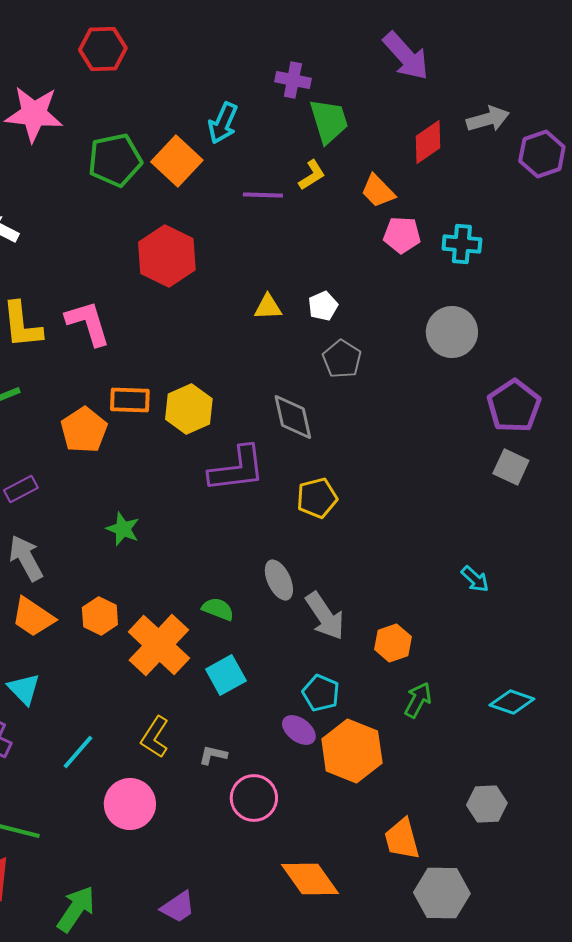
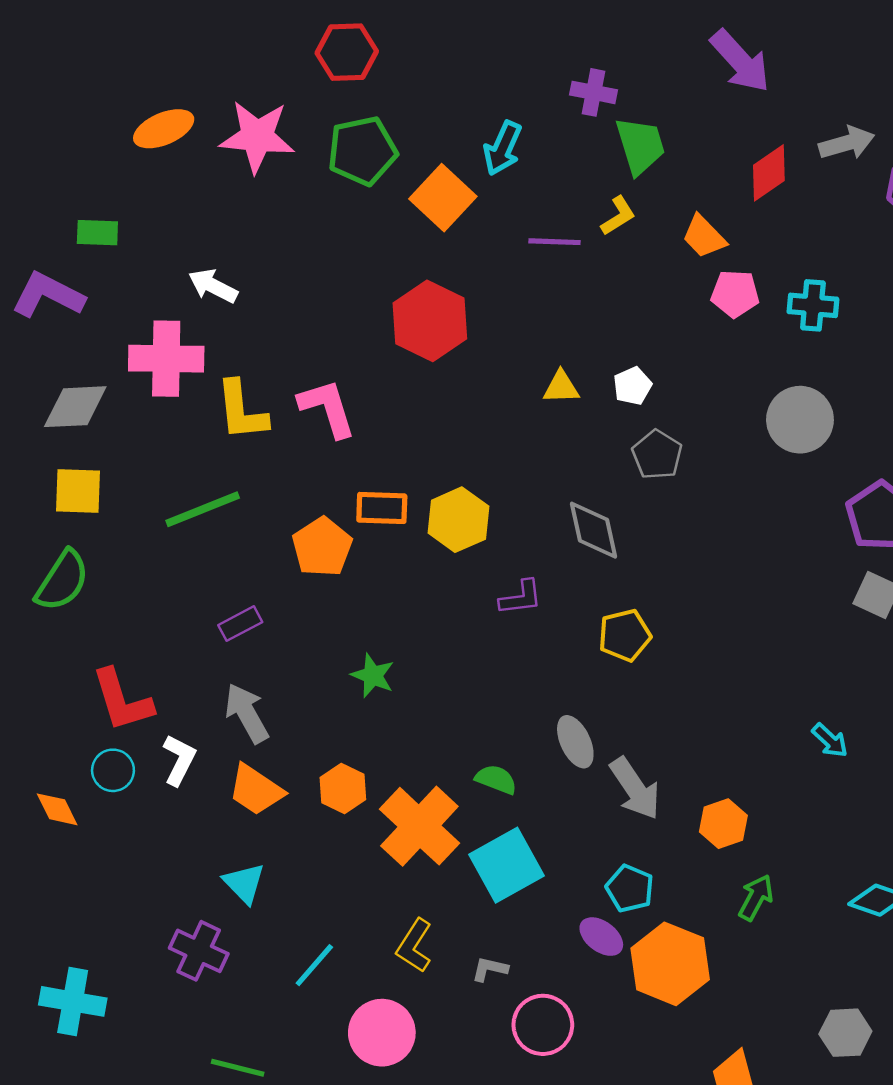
green pentagon: (115, 160) -> (362, 151), moved
purple L-shape: (237, 469) -> (521, 598), size x0.6
cyan square: (226, 675) -> (506, 865), size x1.4

